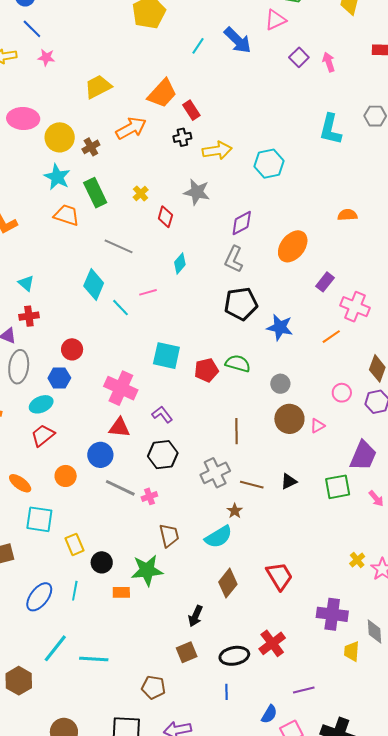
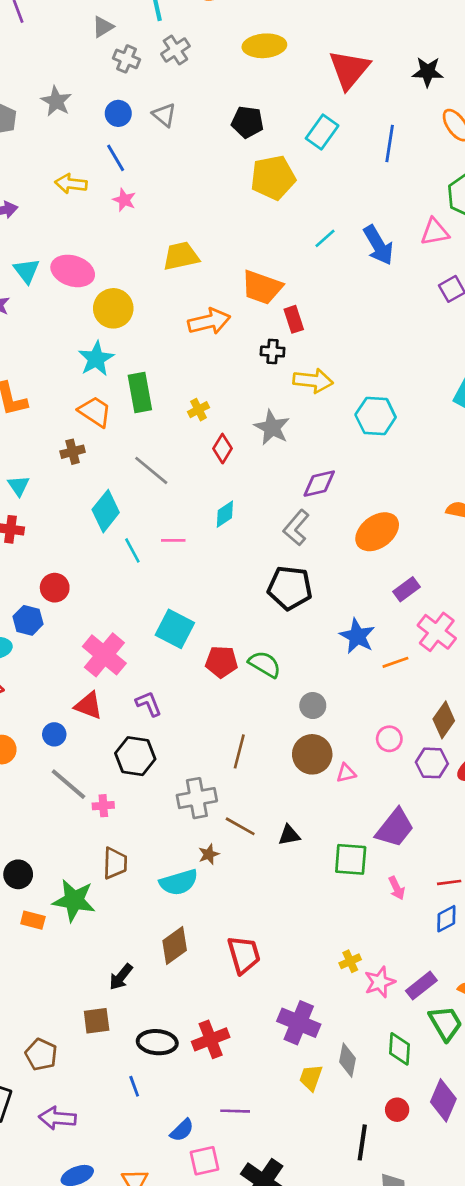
orange trapezoid: (162, 93) -> (262, 287), turned 52
brown cross: (91, 147) -> (73, 452), moved
blue star: (280, 327) -> (357, 636), moved
blue circle: (100, 455) -> (54, 734), size x0.7
blue line: (226, 692) -> (134, 1086), turned -35

